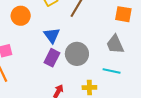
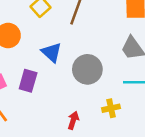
purple rectangle: (52, 58) -> (28, 81), moved

